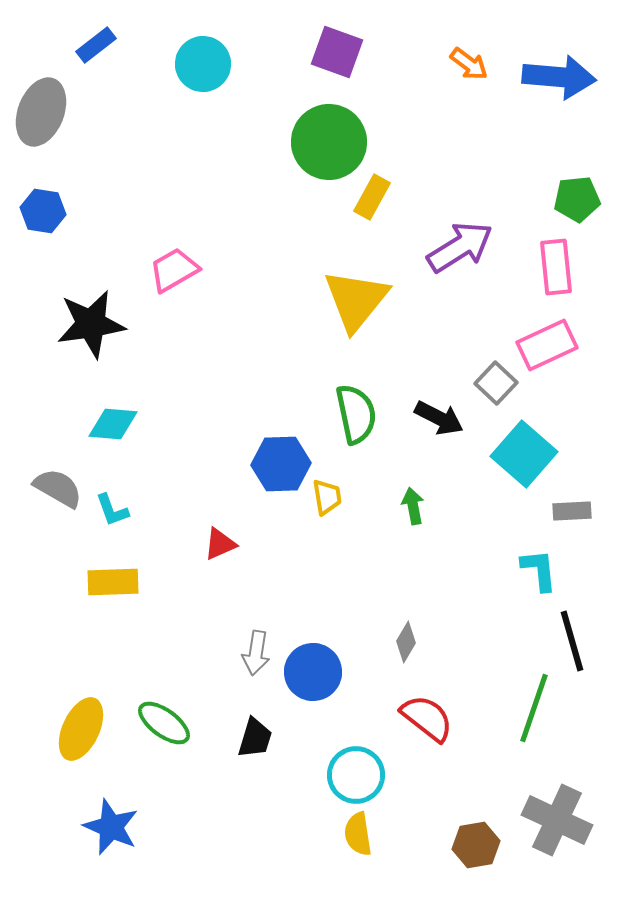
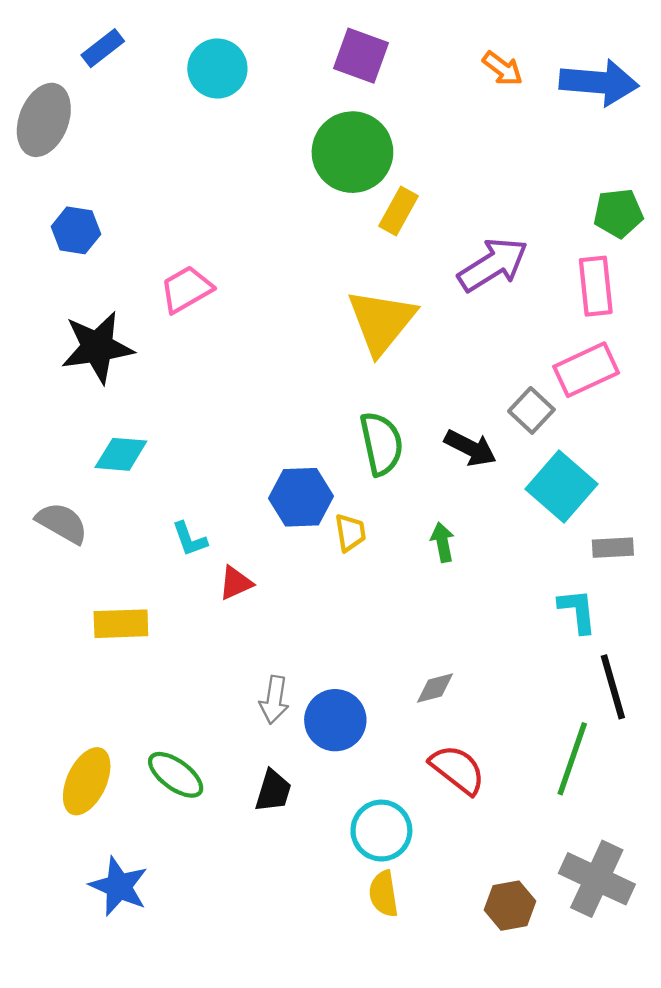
blue hexagon: (43, 211) -> (76, 230), moved
cyan L-shape: (112, 510) -> (190, 539), moved
gray diamond: (406, 642) -> (435, 688), turned 45

